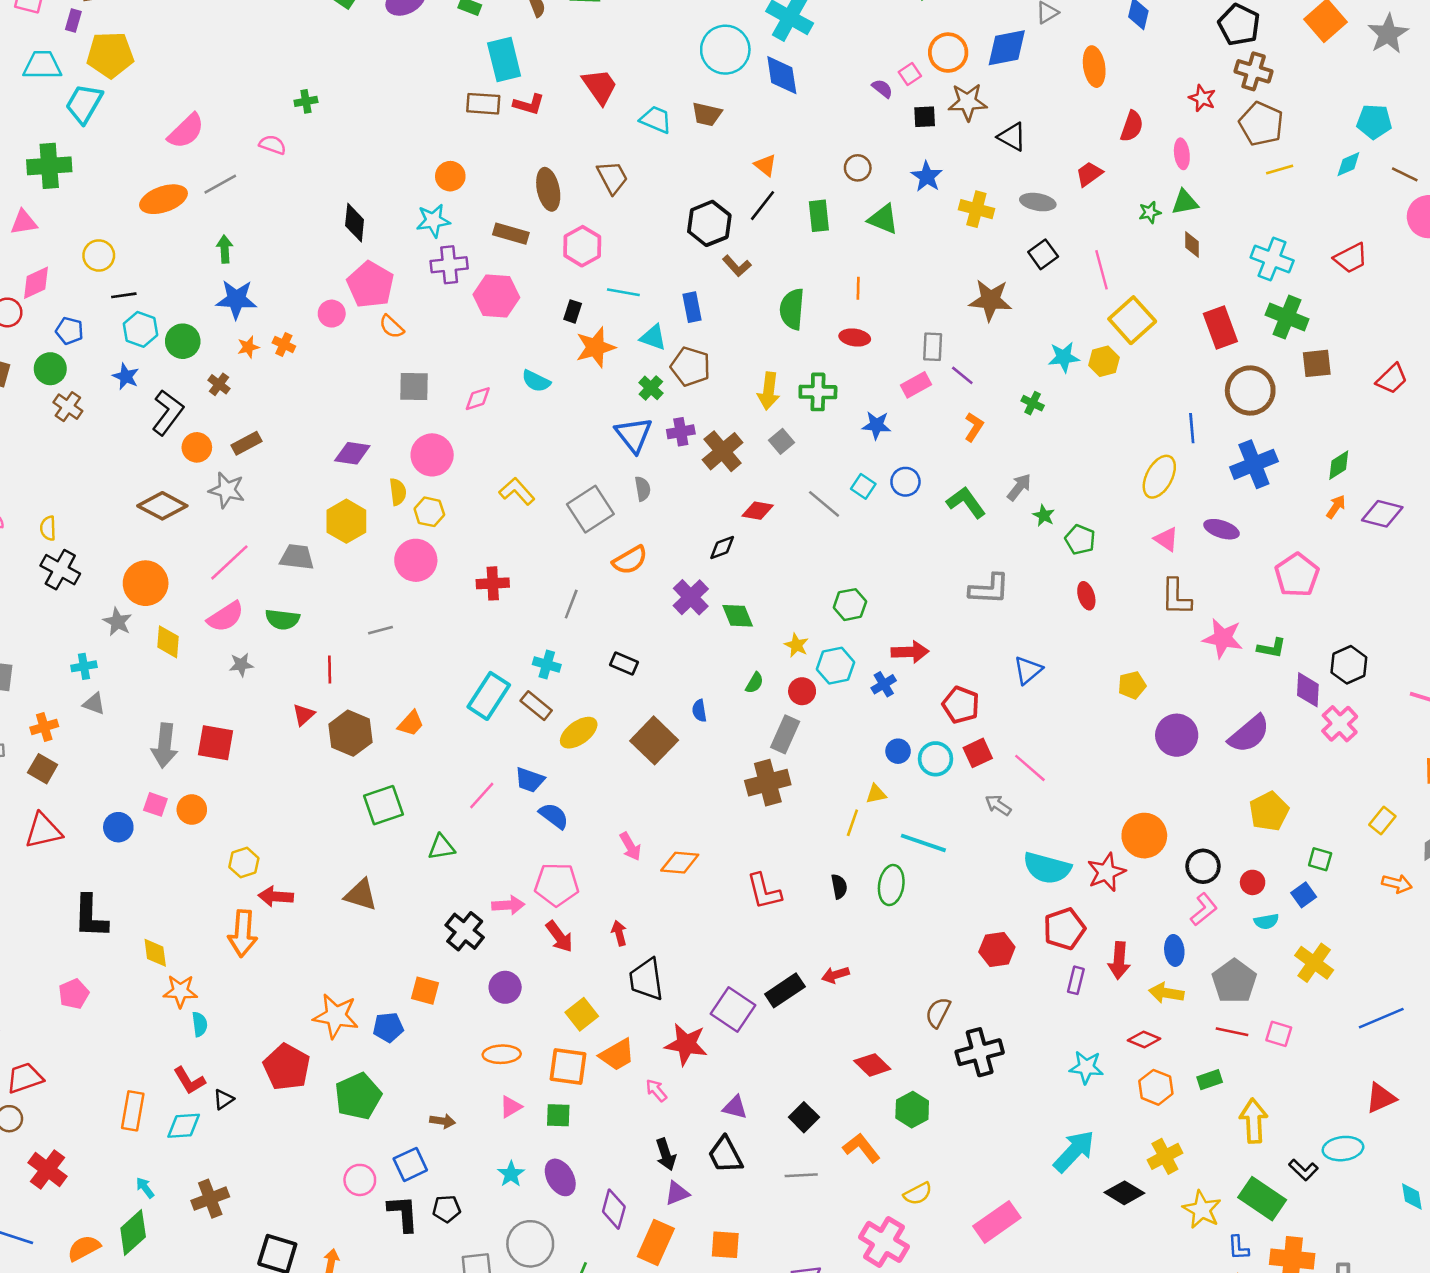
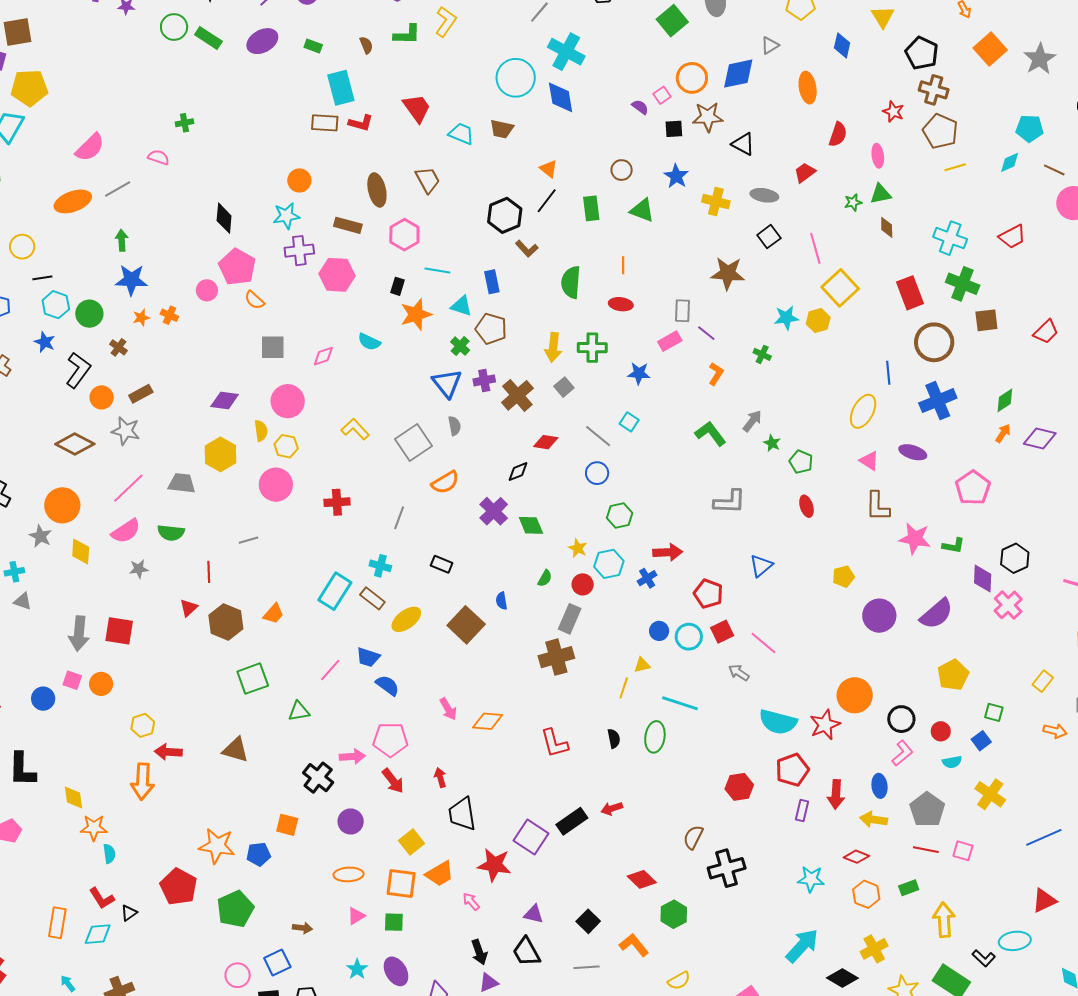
blue circle: (905, 482) -> (597, 473), moved

